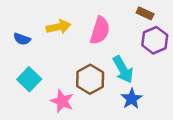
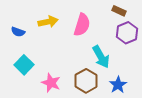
brown hexagon: (90, 79) -> (86, 81), moved
blue star: (132, 99) -> (118, 85), moved

